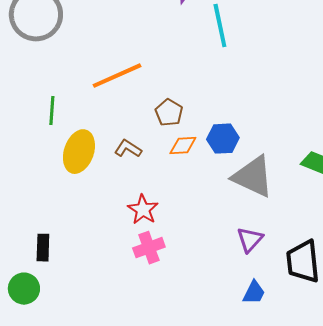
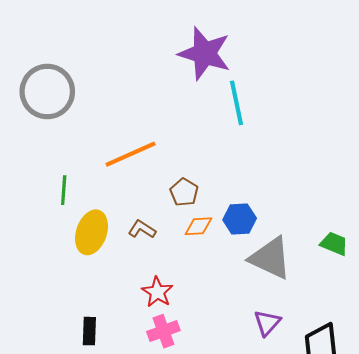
black rectangle: (43, 248) -> (89, 331), moved

